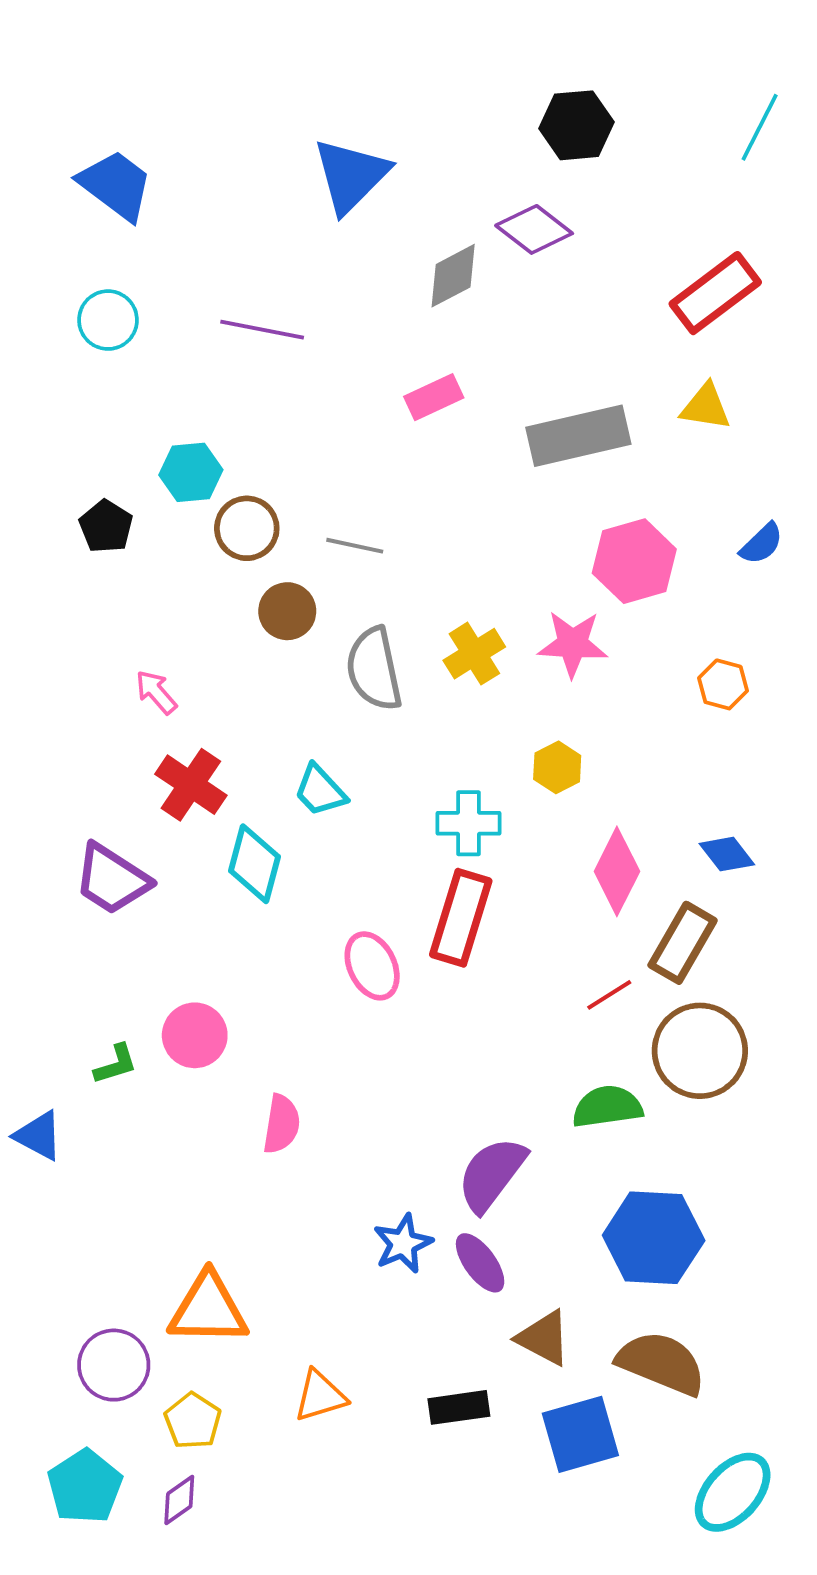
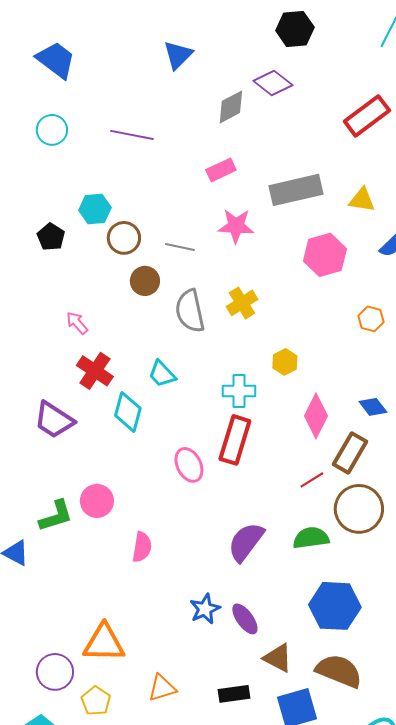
blue triangle: (351, 175) -> (178, 55), size x0.7
yellow triangle: (706, 407) -> (362, 200), moved
pink star: (573, 644) -> (236, 226), moved
green L-shape: (116, 1064) -> (56, 516), size x1.5
purple semicircle: (492, 1174) -> (246, 542), moved

